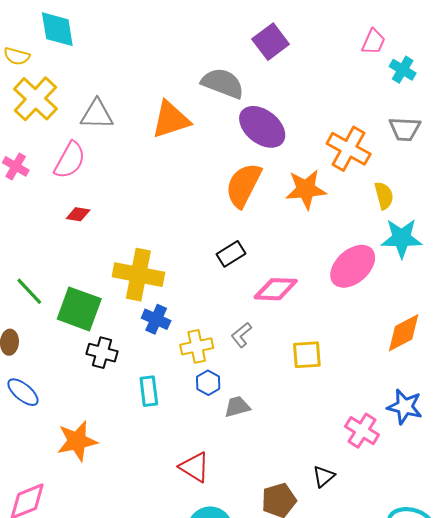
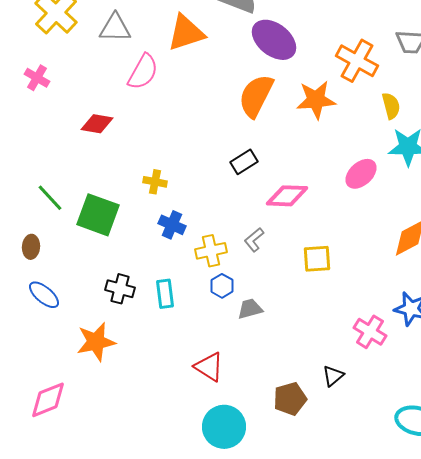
pink semicircle: (70, 160) -> (143, 72), moved
red diamond: (78, 214) -> (97, 124), size x1.4
pink ellipse: (353, 266) -> (361, 174), size x0.7
yellow cross: (138, 275) -> (155, 182), size x0.5
black cross: (102, 353) -> (120, 289), moved

